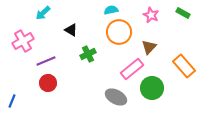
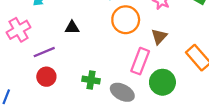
black triangle: (71, 30) -> (72, 28), moved, turned -32
green cross: (88, 54) -> (91, 80), moved, turned 35
pink rectangle: (132, 69) -> (140, 61), turned -30

